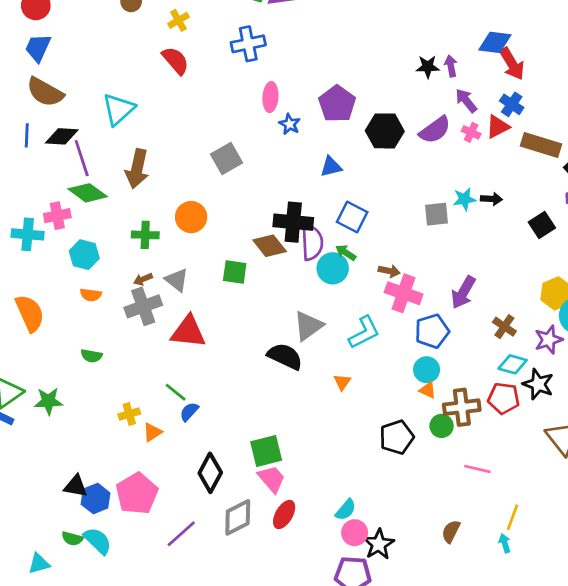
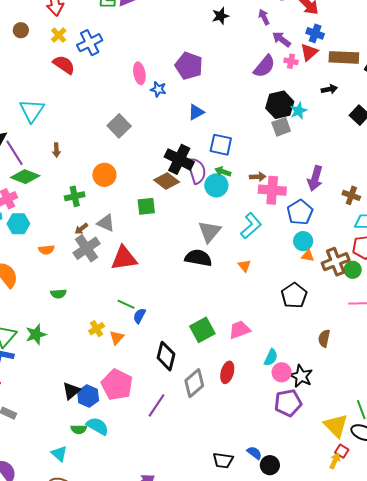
blue cross: (248, 44) -> (90, 43), moved
black star: (428, 67) -> (220, 16), moved
black hexagon: (385, 131) -> (280, 105), moved
brown arrow: (137, 169) -> (56, 150), size x0.5
black arrow: (491, 199) -> (329, 89), moved
black cross: (293, 222) -> (179, 159), turned 36
cyan hexagon: (84, 255) -> (18, 224), moved
green circle: (442, 426) -> (353, 270), moved
pink trapezoid: (272, 479) -> (240, 330), moved, turned -55
black triangle: (76, 486) -> (71, 391), turned -36
brown semicircle: (451, 531) -> (324, 338), moved
cyan triangle: (39, 564) -> (59, 454), turned -48

